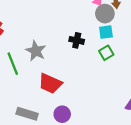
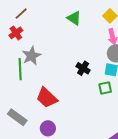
gray star: (36, 51) -> (31, 56), moved

